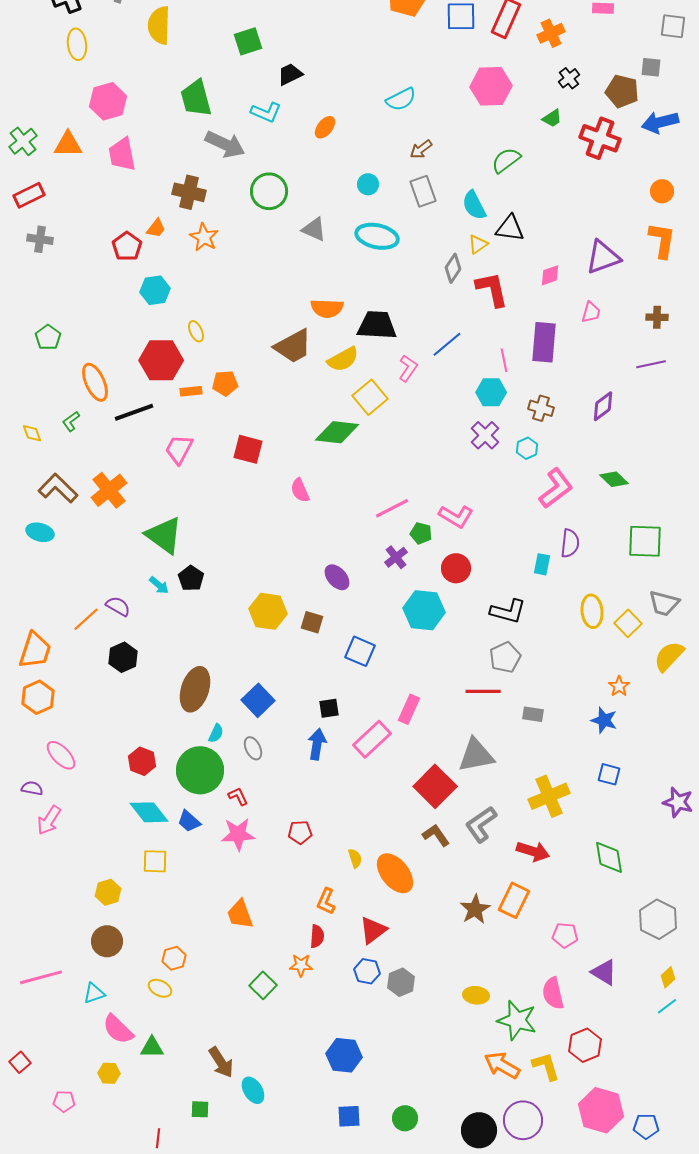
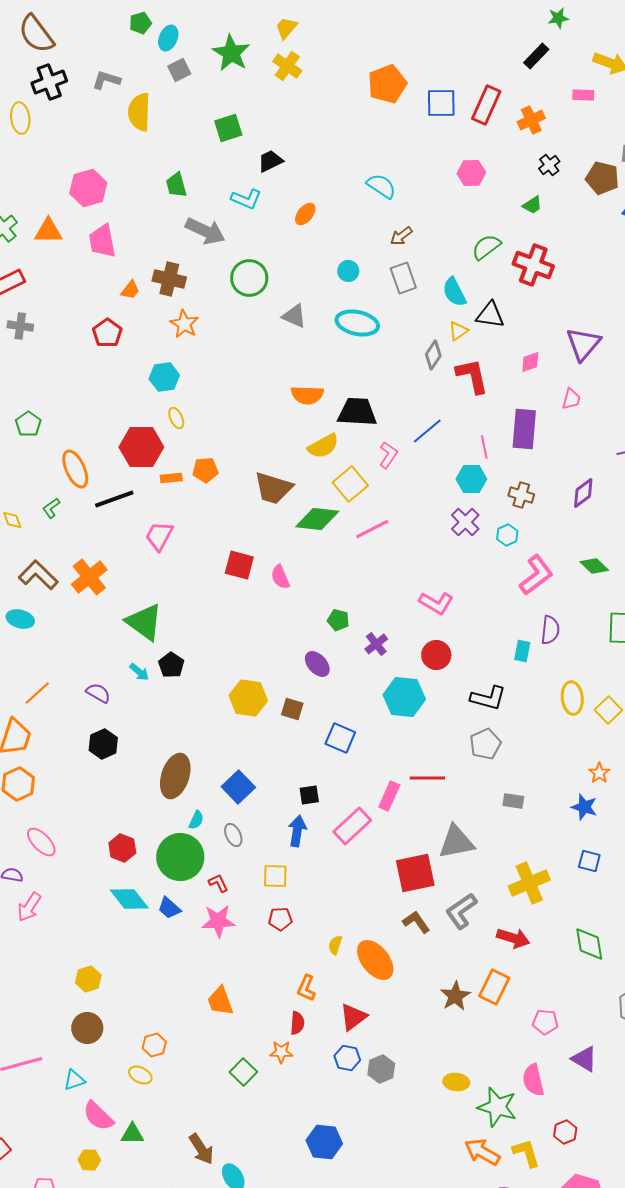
yellow ellipse: (77, 44) -> (20, 118), moved
pink hexagon: (491, 86) -> (471, 173), size x0.7
green trapezoid: (196, 98) -> (176, 185), size x0.7
cyan semicircle: (401, 99) -> (381, 186), turned -120
red cross: (600, 138) -> (533, 265), moved
orange trapezoid: (156, 228) -> (130, 290), moved
purple triangle: (603, 257) -> (583, 344), turned -30
cyan hexagon: (155, 290) -> (164, 377), moved
brown trapezoid: (293, 346) -> (273, 488), moved, turned 45
red square: (248, 449) -> (239, 565), moved
pink line: (392, 508) -> (372, 529), moved
green pentagon: (421, 533) -> (338, 620), moved
orange line: (86, 619) -> (37, 693), moved
red line: (483, 691) -> (427, 778), moved
red square: (435, 786) -> (415, 873), turned 33
yellow semicircle: (355, 858) -> (335, 945), turned -144
yellow square: (155, 861) -> (275, 876), moved
red hexagon: (585, 1045) -> (565, 1132), size x0.7

